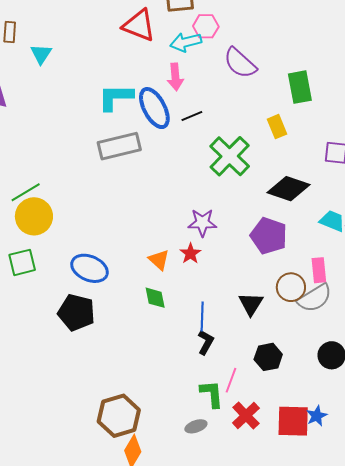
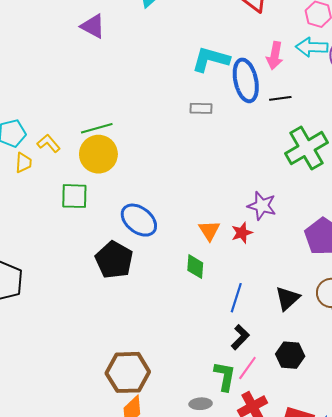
cyan arrow: (186, 42) -> (312, 47), moved
gray rectangle: (119, 146) -> (201, 108), size x0.5
black L-shape: (206, 342) -> (240, 337), moved

